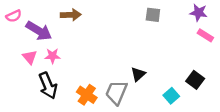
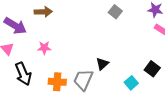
gray square: (153, 15) -> (115, 12), turned 32
pink star: (52, 56) -> (44, 48), moved
orange cross: (87, 95) -> (57, 82), turned -30

